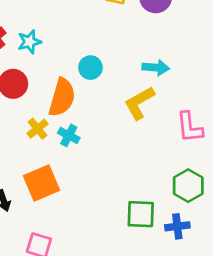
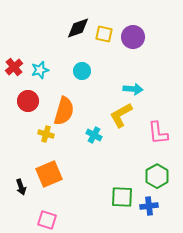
cyan circle: (90, 68) -> (82, 71), moved
yellow cross: (38, 129) -> (46, 134), turned -35
cyan cross: (69, 135) -> (94, 135), moved

